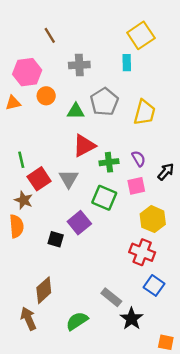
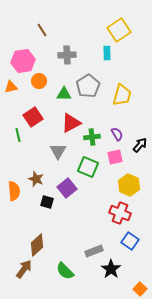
red square: (39, 179) -> (33, 117), moved
brown star: (24, 200) -> (36, 179), moved
gray rectangle: (111, 297) -> (94, 251), turned -60
brown arrow: (28, 319) -> (24, 269), turned 60
green semicircle: (77, 321) -> (65, 271), turned -102
orange square: (166, 342) -> (140, 289), turned 32

